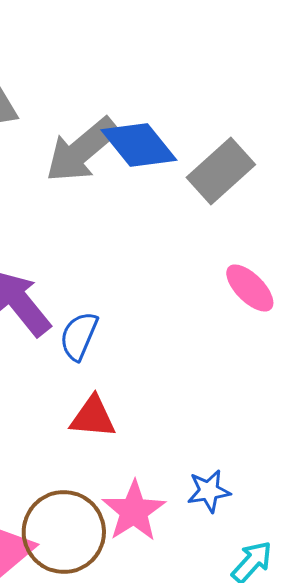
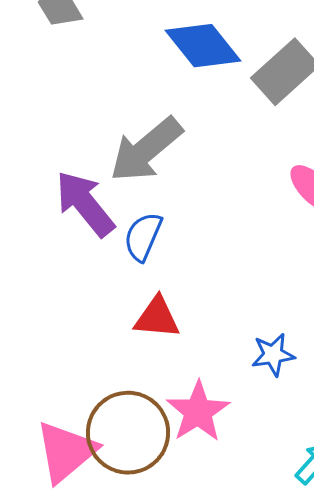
gray arrow: (82, 150) -> (146, 150), moved
blue star: (209, 491) -> (273, 355), moved

